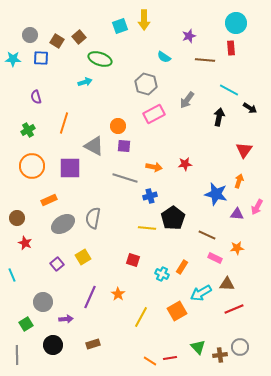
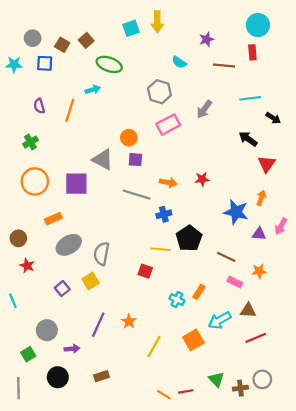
cyan line: (229, 90) -> (250, 98), turned -36
black arrow: (219, 117) -> (248, 139), moved, turned -66
orange line: (64, 123) -> (70, 110), moved
gray semicircle: (93, 218) -> (102, 254), moved
red square: (133, 260) -> (145, 271), moved

